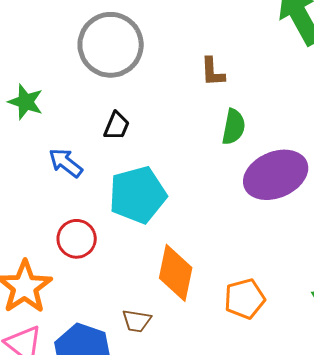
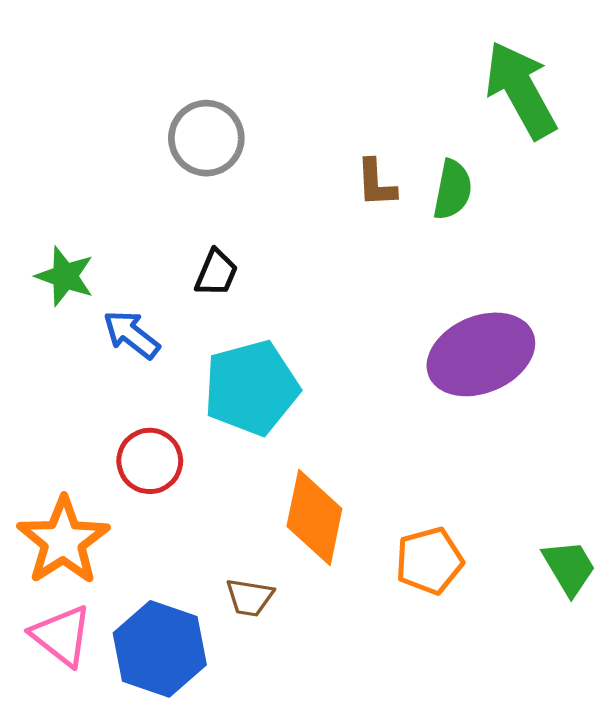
gray circle: (111, 45) -> (206, 138), size x0.7
green star: (26, 102) -> (65, 276), moved
green semicircle: (234, 127) -> (453, 190), moved

